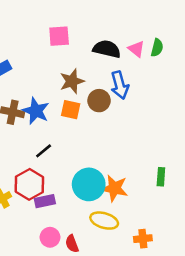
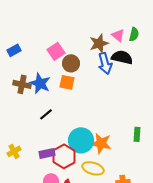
pink square: (59, 36) -> (56, 51), moved, turned -30
black semicircle: (107, 49) -> (122, 57), moved
brown star: (72, 81) -> (99, 43), moved
brown circle: (99, 101) -> (71, 63), moved
red hexagon: (29, 184) -> (64, 156), moved

